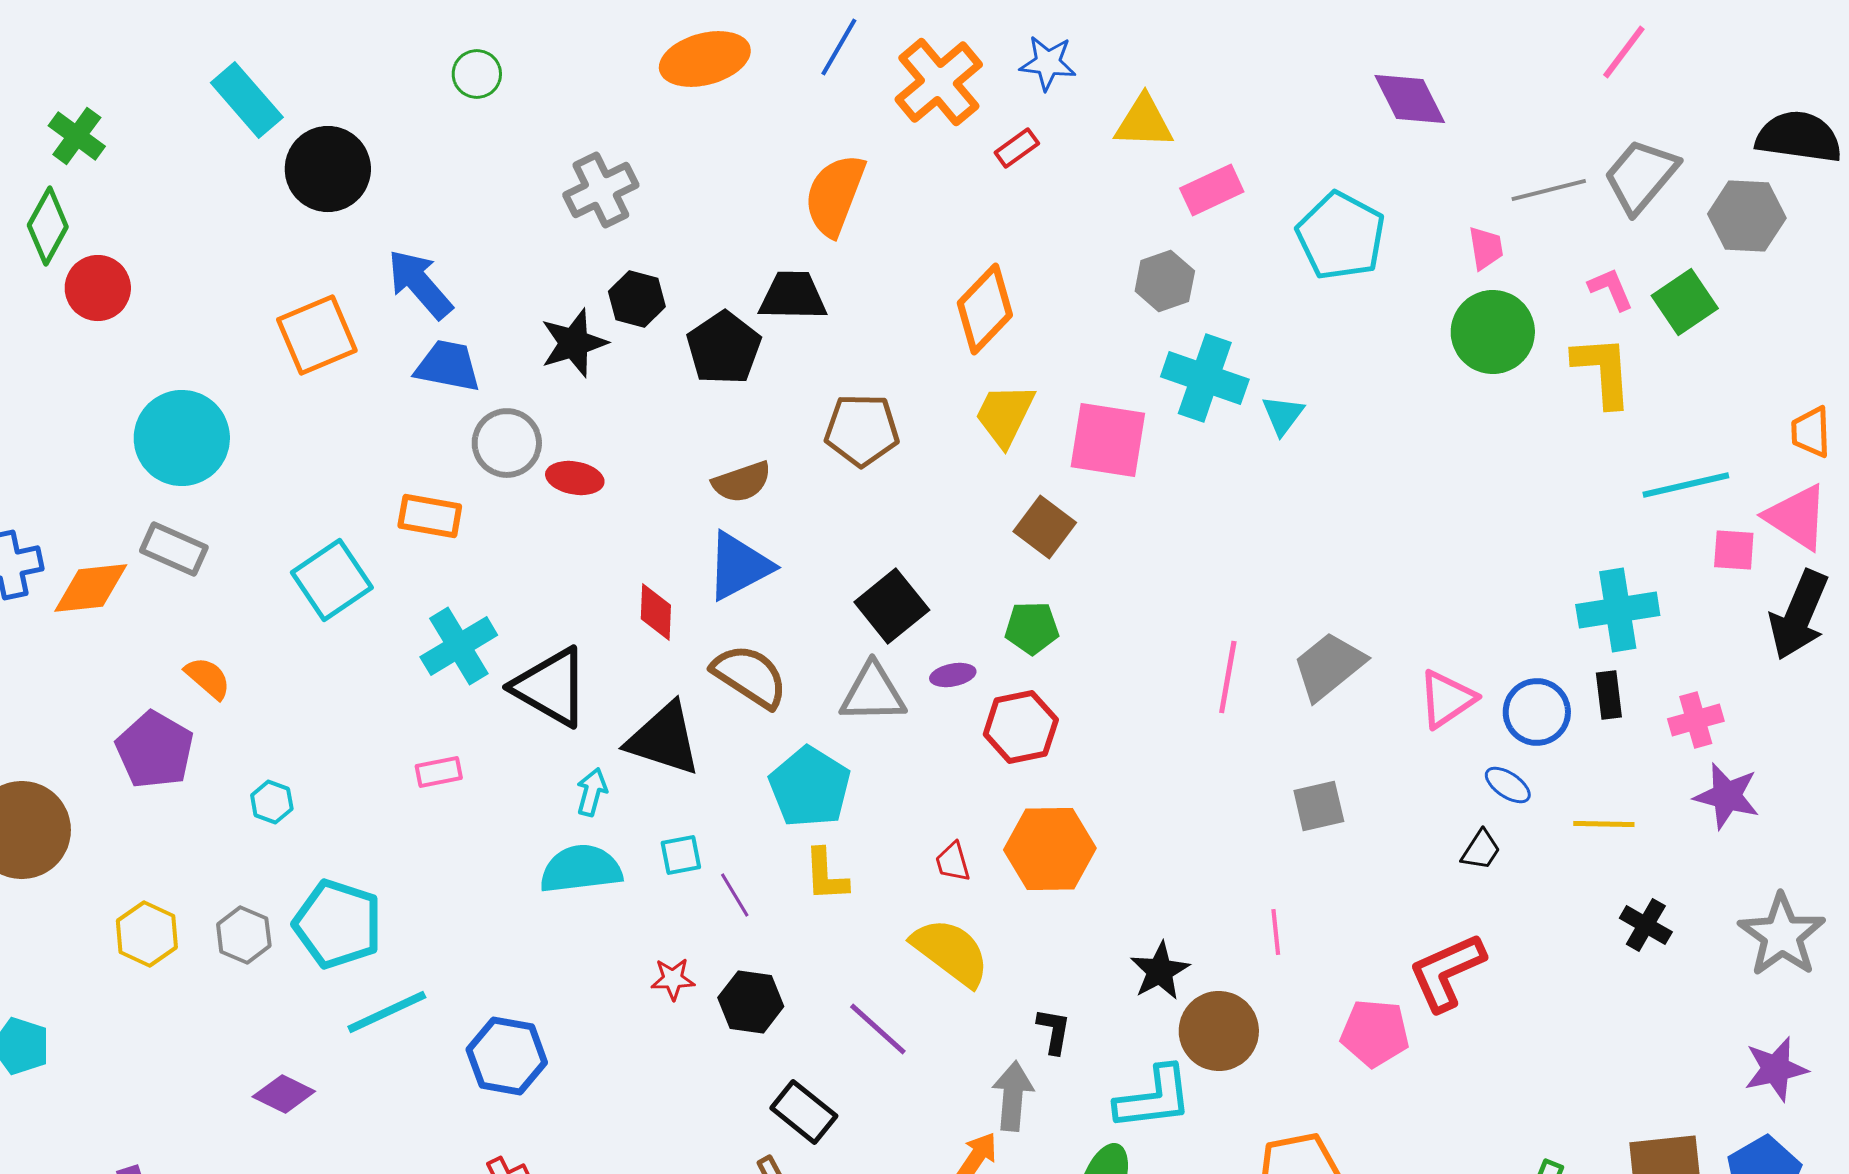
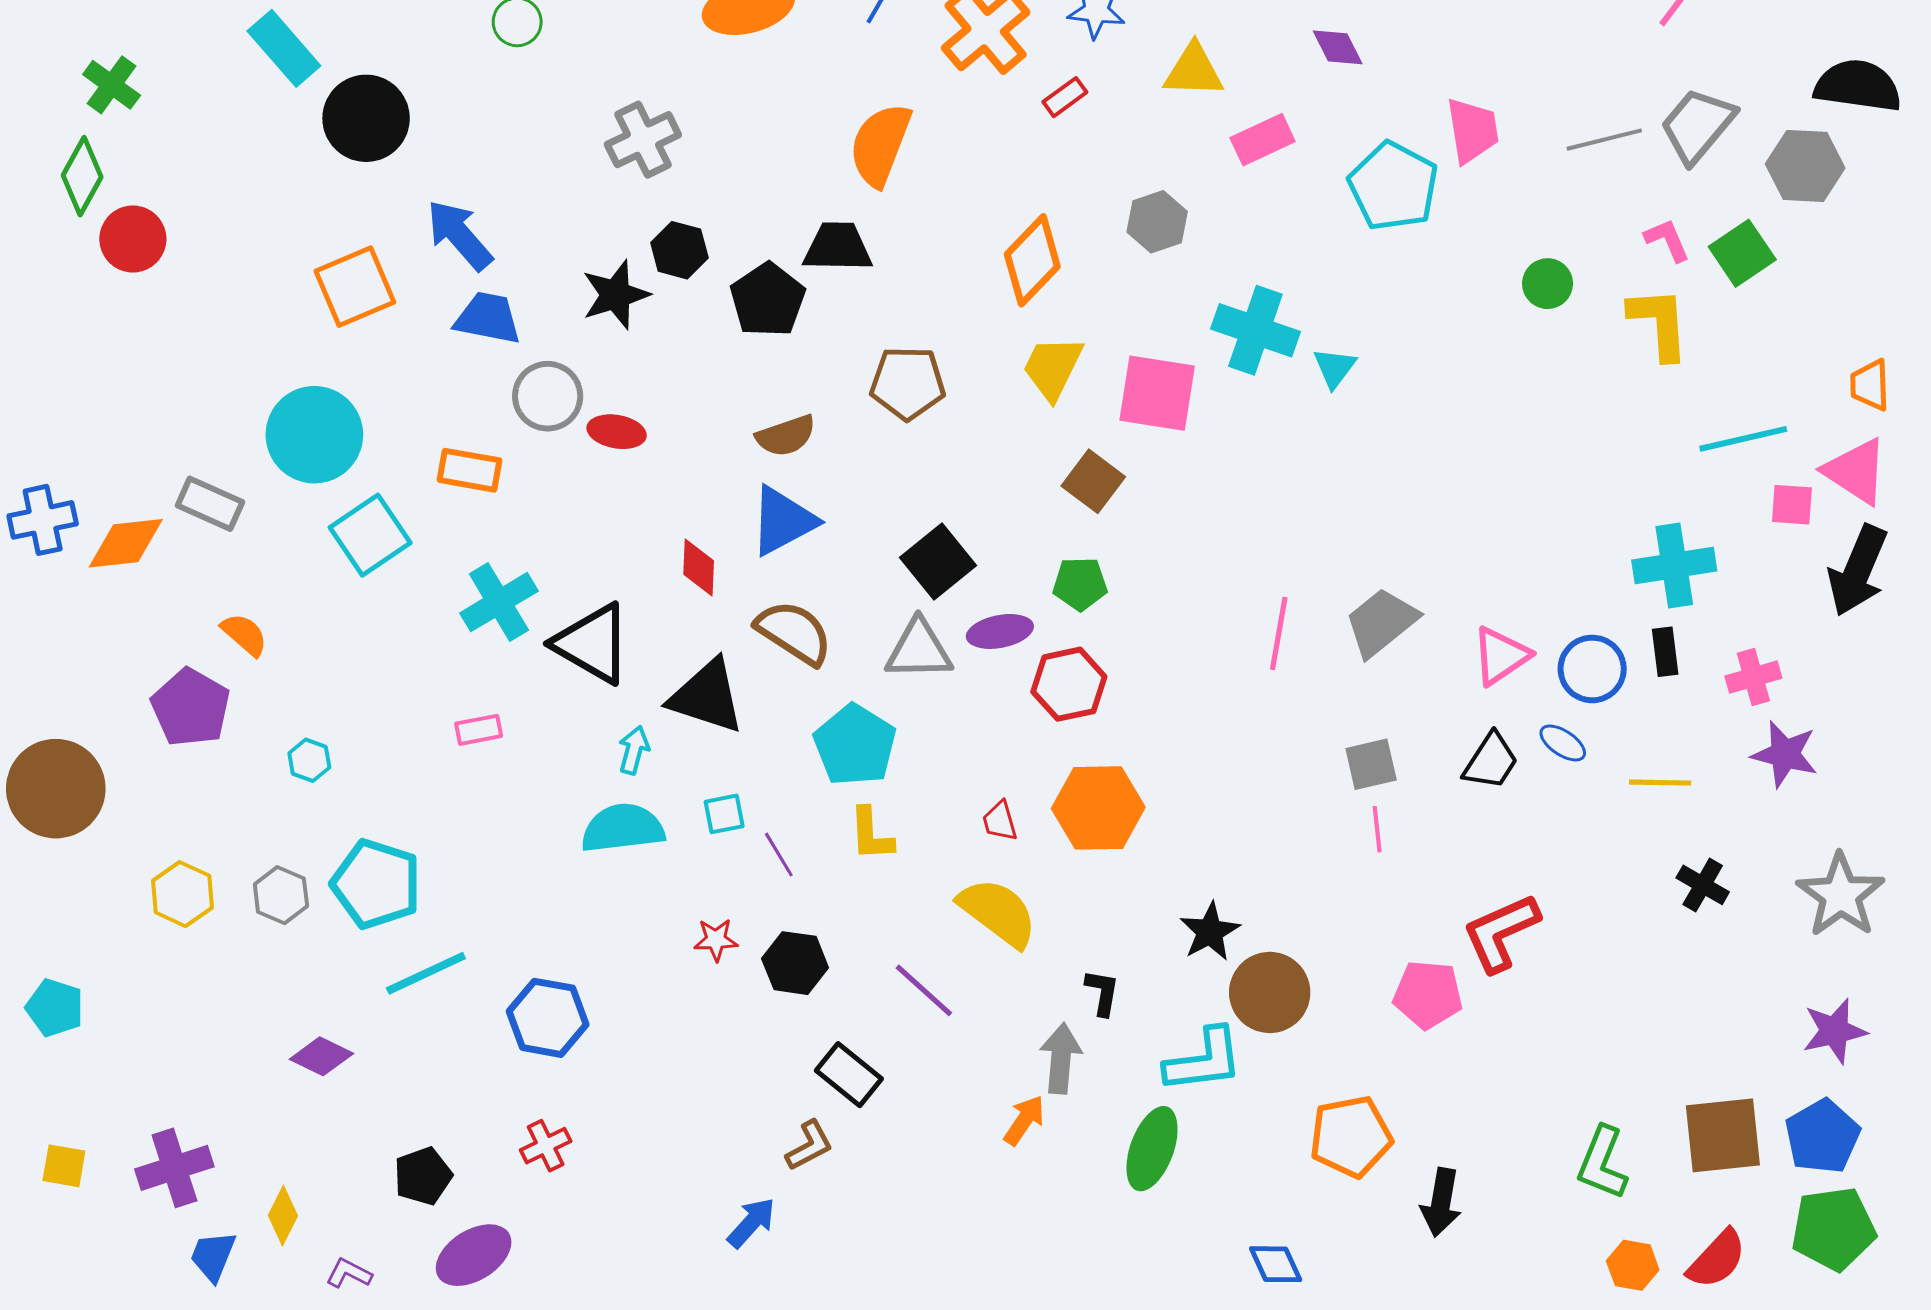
purple diamond: (1410, 99) -> (1338, 47), moved, size x0.7
pink trapezoid: (1486, 248) -> (1472, 130), moved, size x1.5
gray hexagon: (1165, 281) -> (1157, 222), moved
green circle: (1493, 332) -> (1548, 284), size x0.6
cyan circle: (182, 438) -> (314, 435), moved
purple ellipse: (953, 675) -> (1000, 631), size x1.4
black trapezoid: (1481, 850) -> (1491, 761), moved, size x1.4
pink line: (1276, 932) -> (1377, 829), moved

